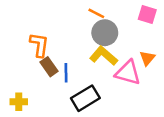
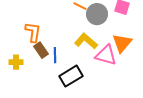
gray circle: (105, 33) -> (97, 14), moved
orange triangle: (147, 58) -> (122, 43), size x1.5
yellow cross: (19, 102) -> (16, 62), moved

